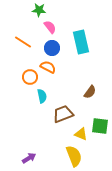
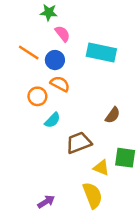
cyan rectangle: (81, 42) -> (101, 52), turned -65
blue circle: (52, 48) -> (55, 60), moved
cyan semicircle: (42, 96) -> (52, 120), turned 56
purple arrow: (29, 158) -> (46, 202), moved

